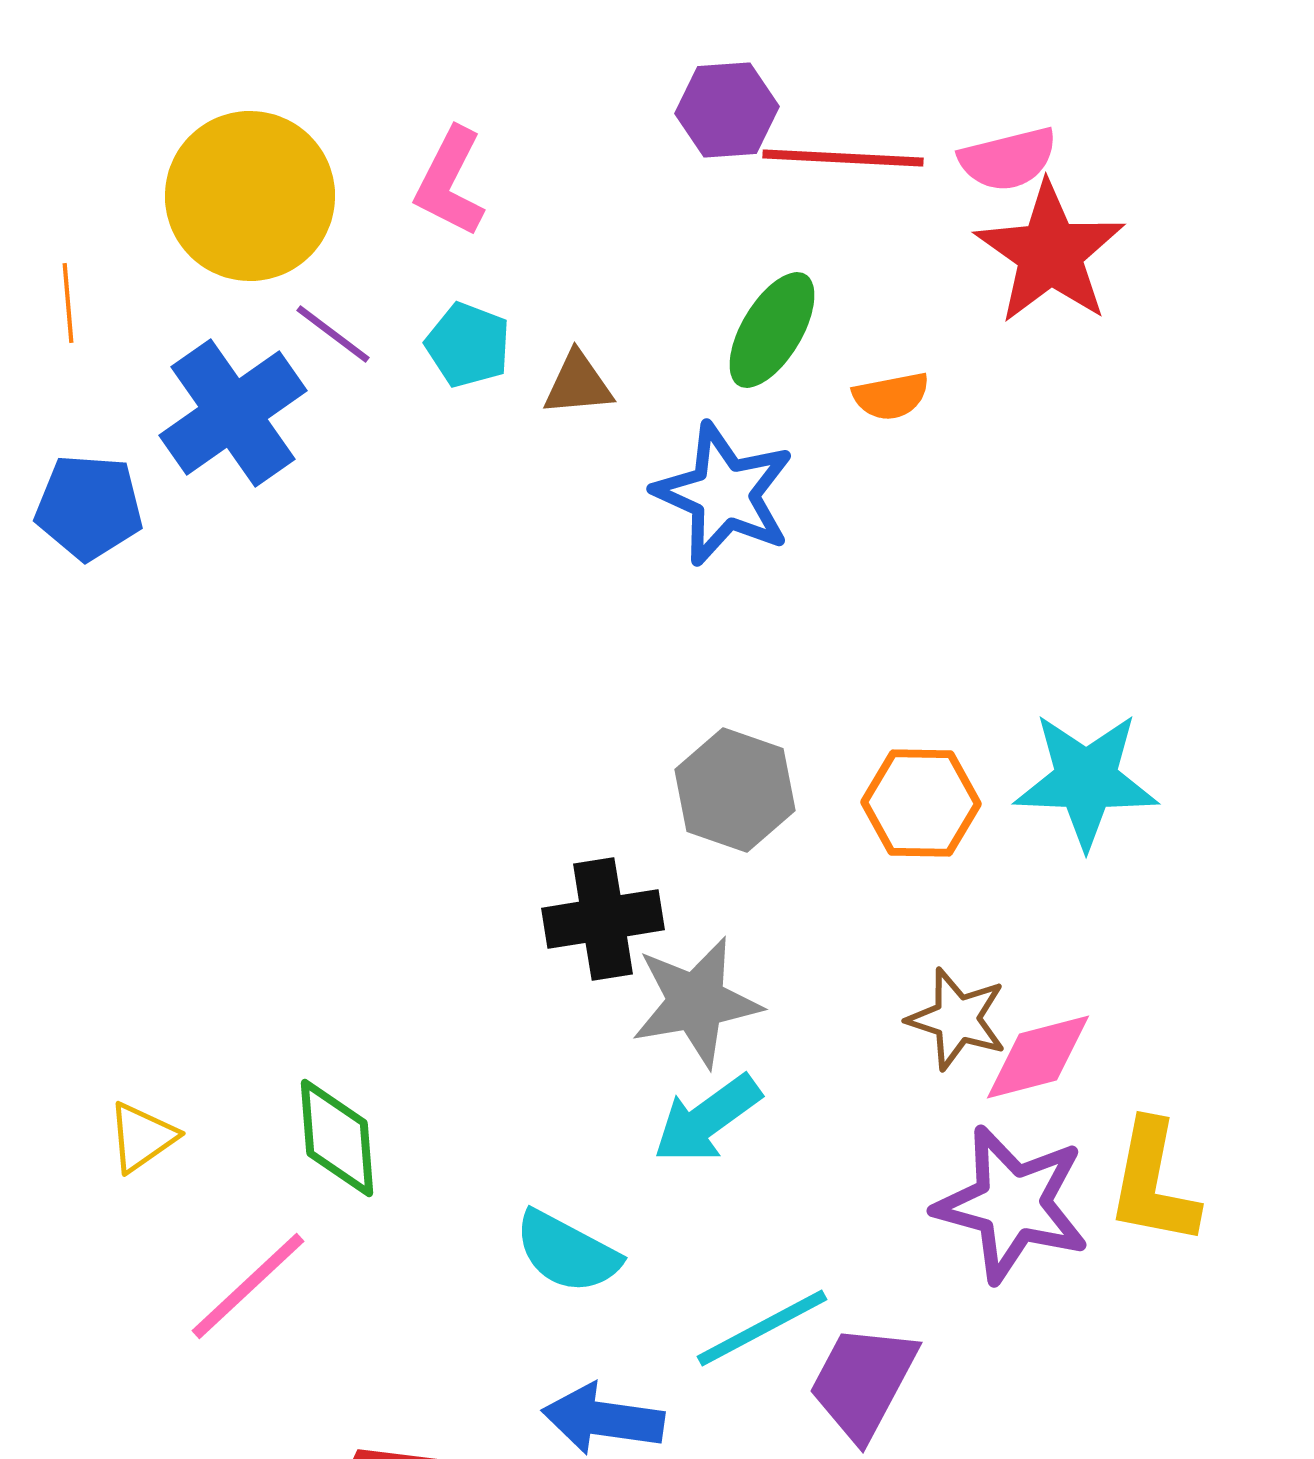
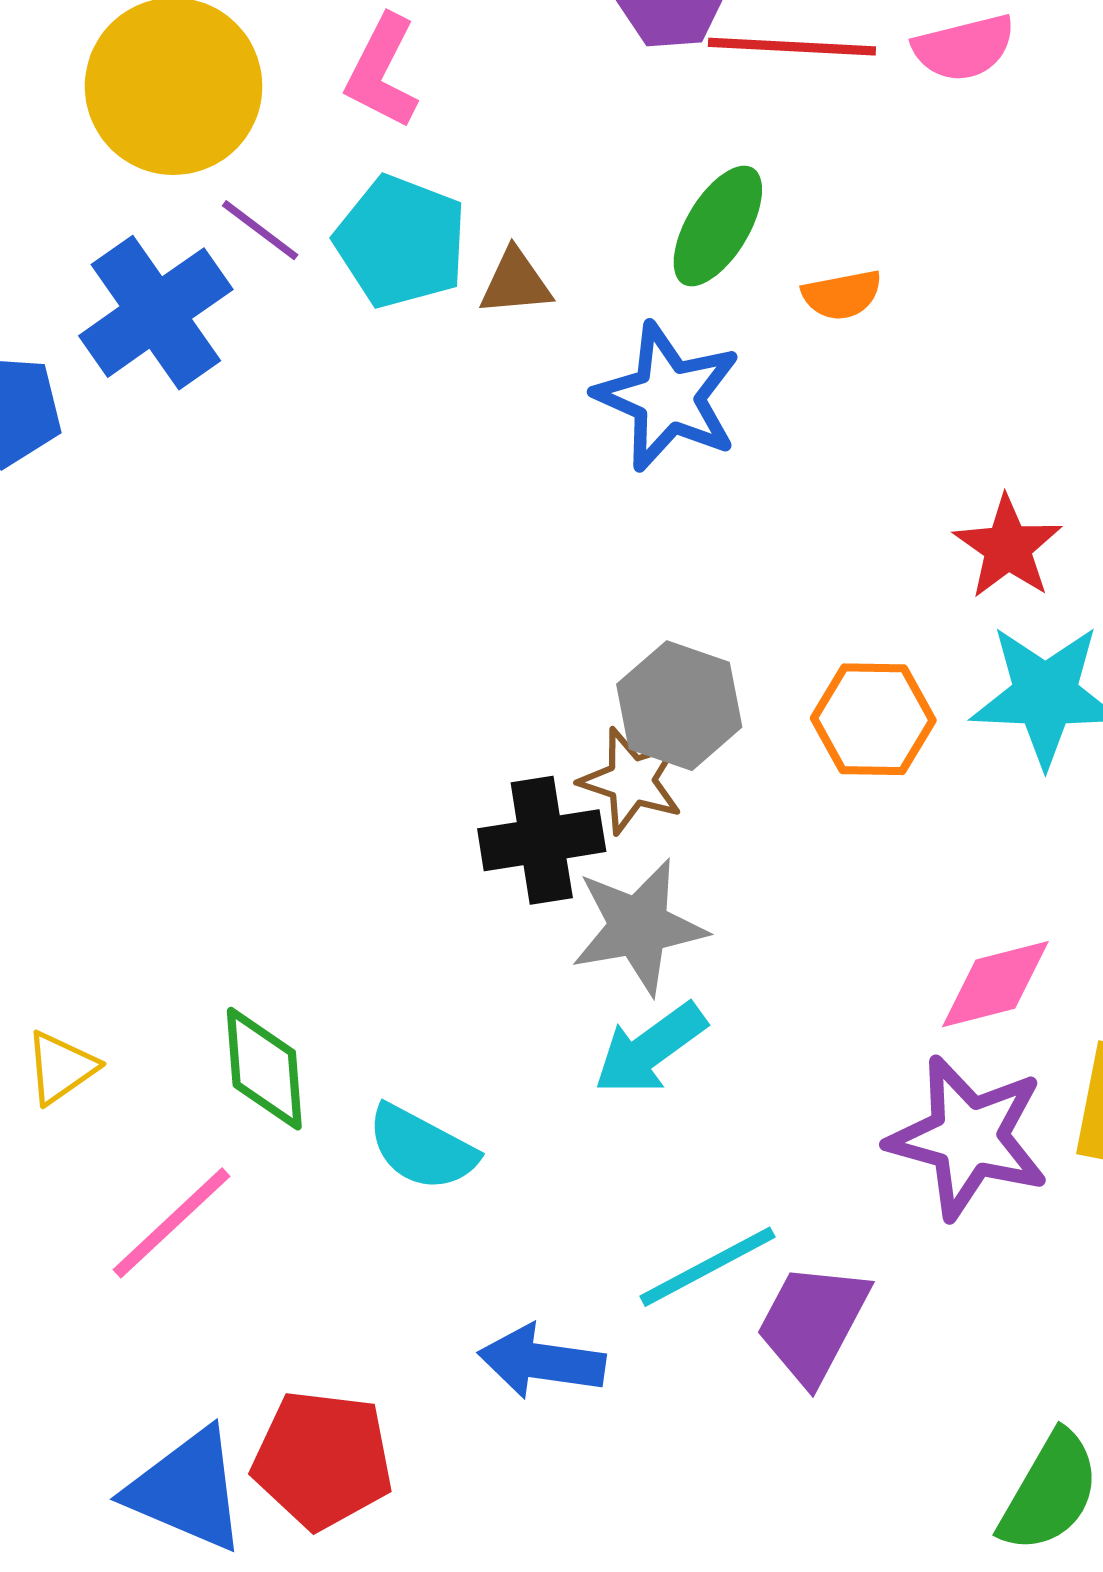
red star: (1050, 253) -> (1008, 547), moved, size x0.7
cyan pentagon: (468, 345) -> (401, 242), size x1.5
brown star: (957, 1019) -> (631, 781), moved
cyan semicircle: (567, 1252) -> (422, 1148), moved

